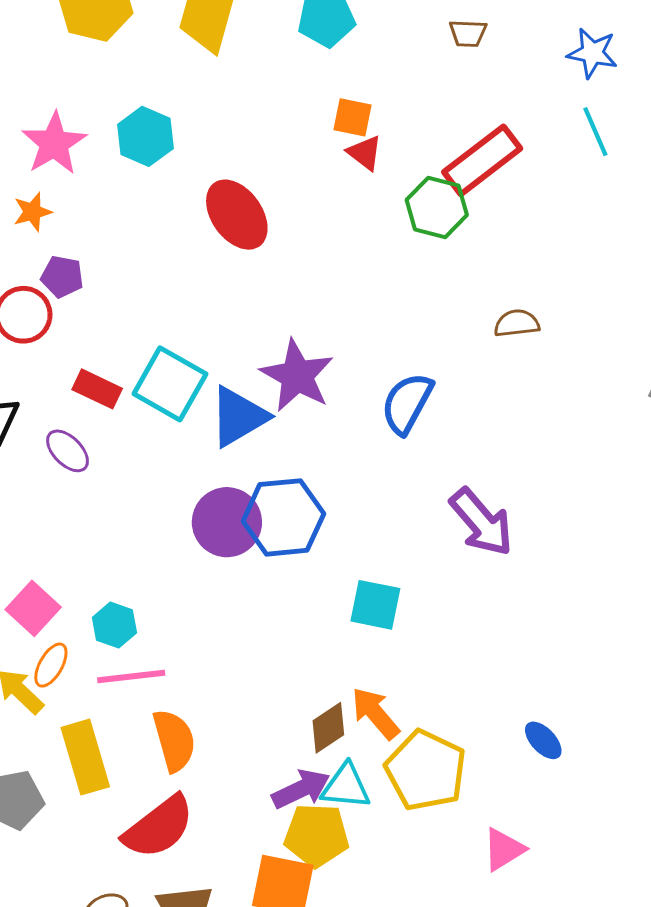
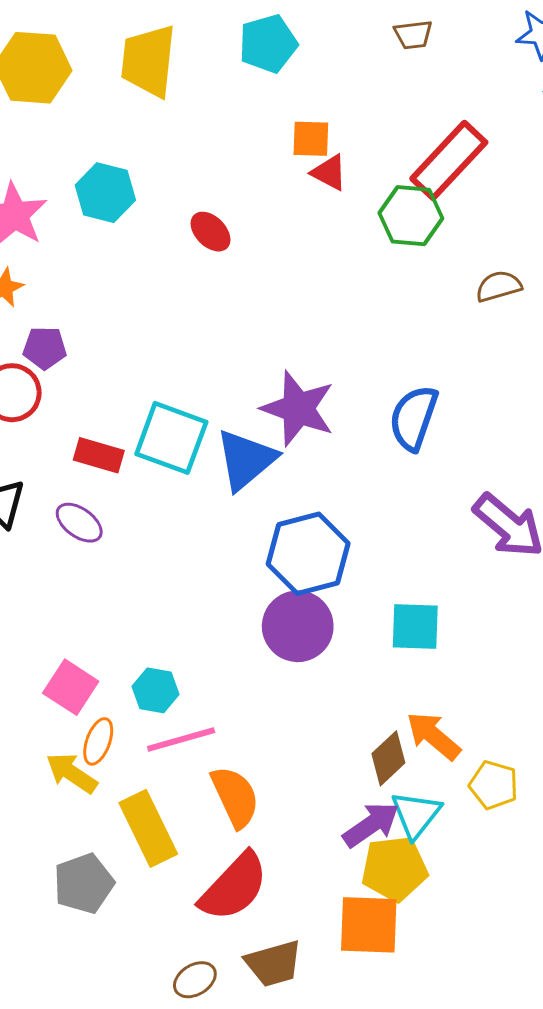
red ellipse: (237, 215) -> (211, 232), moved, size x0.6
brown semicircle: (517, 323) -> (499, 286), moved
purple circle: (227, 522) -> (298, 626), moved
yellow pentagon: (426, 770) -> (494, 785), size x0.6
cyan triangle: (346, 786) -> (416, 815), turned -48

